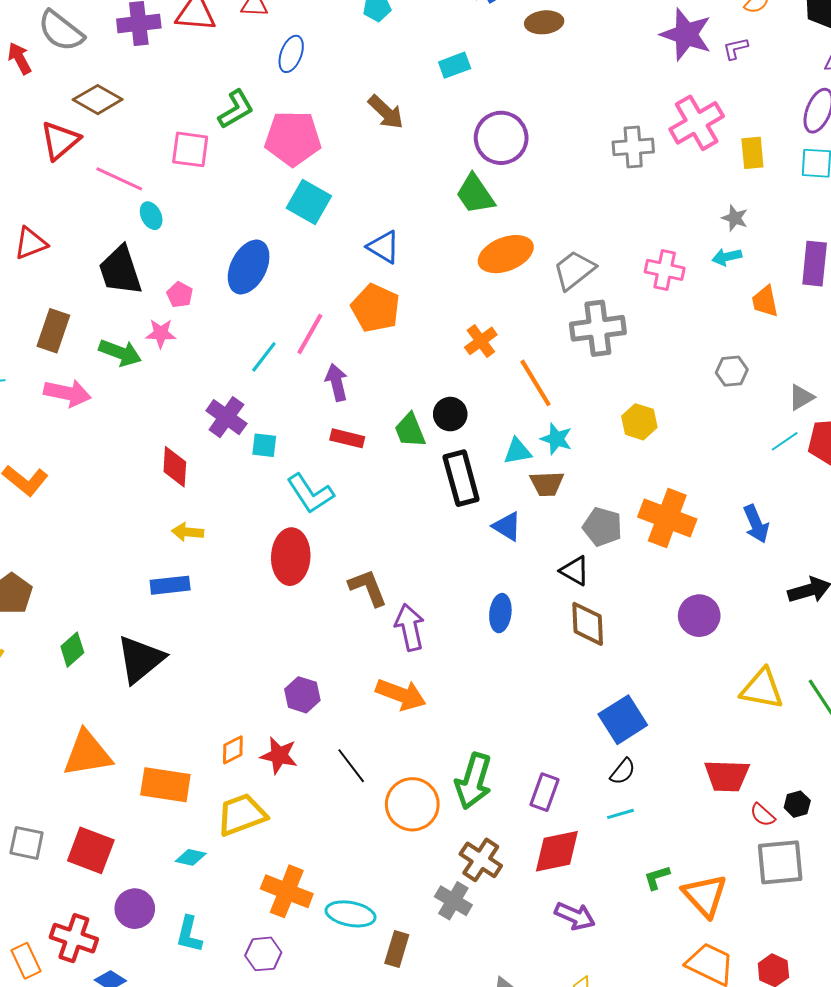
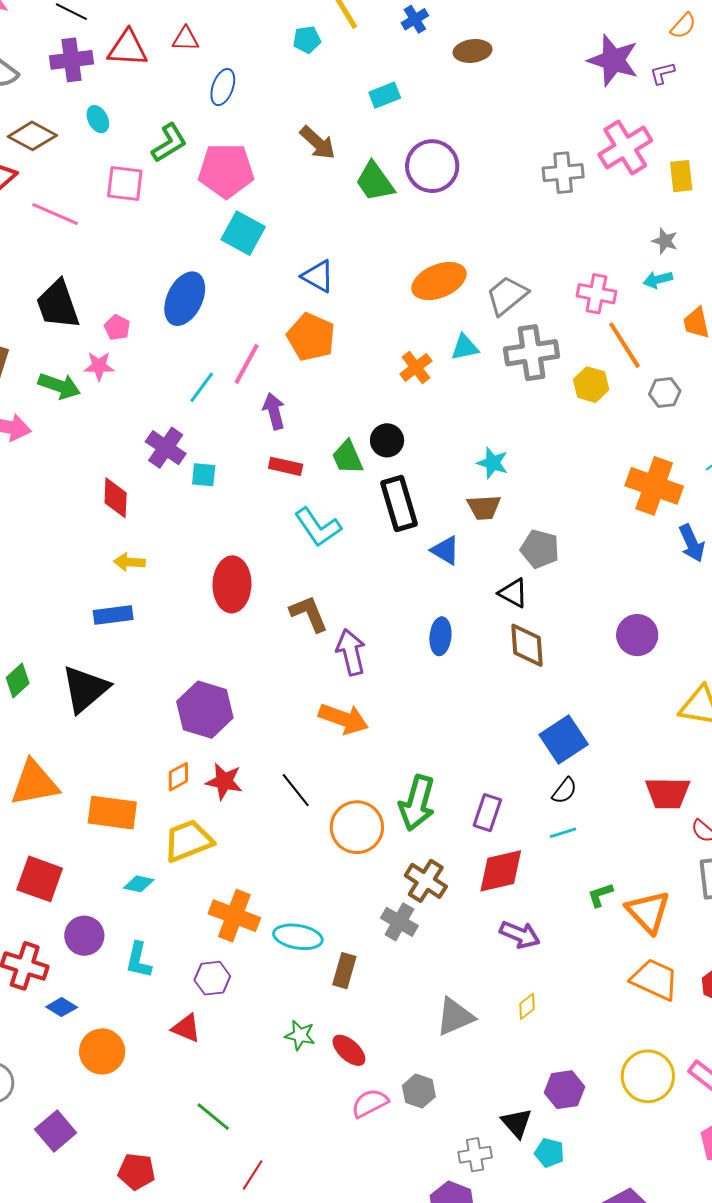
green trapezoid: (475, 194) -> (375, 182), moved
cyan ellipse: (151, 216) -> (98, 119), moved
orange line: (536, 383) -> (624, 345), moved
yellow hexagon: (639, 422) -> (591, 385), moved
cyan triangle: (518, 451) -> (465, 347), moved
cyan L-shape: (310, 494) -> (318, 527), moved
orange cross: (667, 518) -> (654, 486), moved
purple hexagon: (302, 695) -> (205, 710), moved, size x1.6

